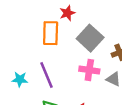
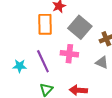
pink cross: (89, 70) -> (69, 54), moved

